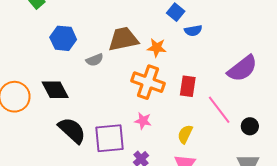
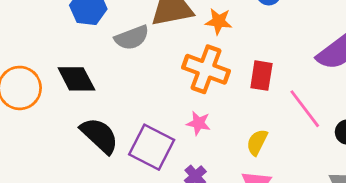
gray semicircle: (95, 60) -> (132, 38), size x1.4
purple square: (109, 138) -> (152, 147), turned 32

